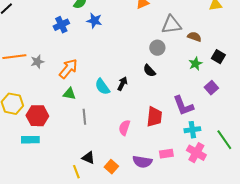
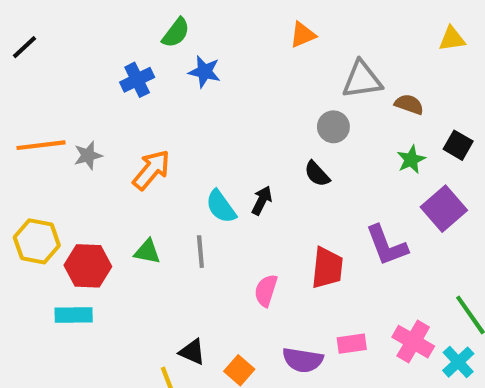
purple square: (211, 88) -> (444, 209), size x1.5
green triangle: (69, 94) -> (147, 252), moved
gray line: (84, 117) -> (200, 252), moved
cyan cross: (192, 130) -> (458, 362), moved, turned -35

